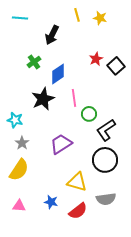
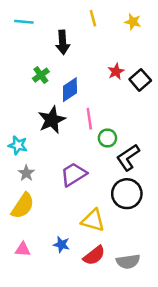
yellow star: (100, 18) -> (133, 22), moved
black arrow: (52, 35) -> (63, 42), turned -30
gray semicircle: (106, 199) -> (128, 261), moved

